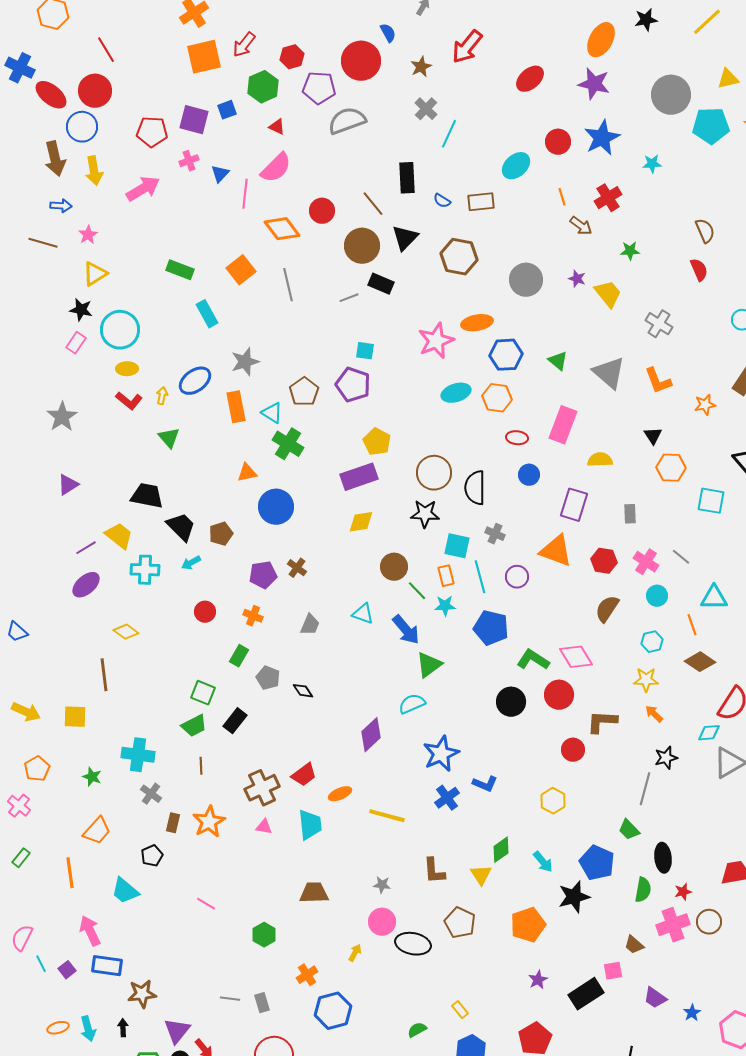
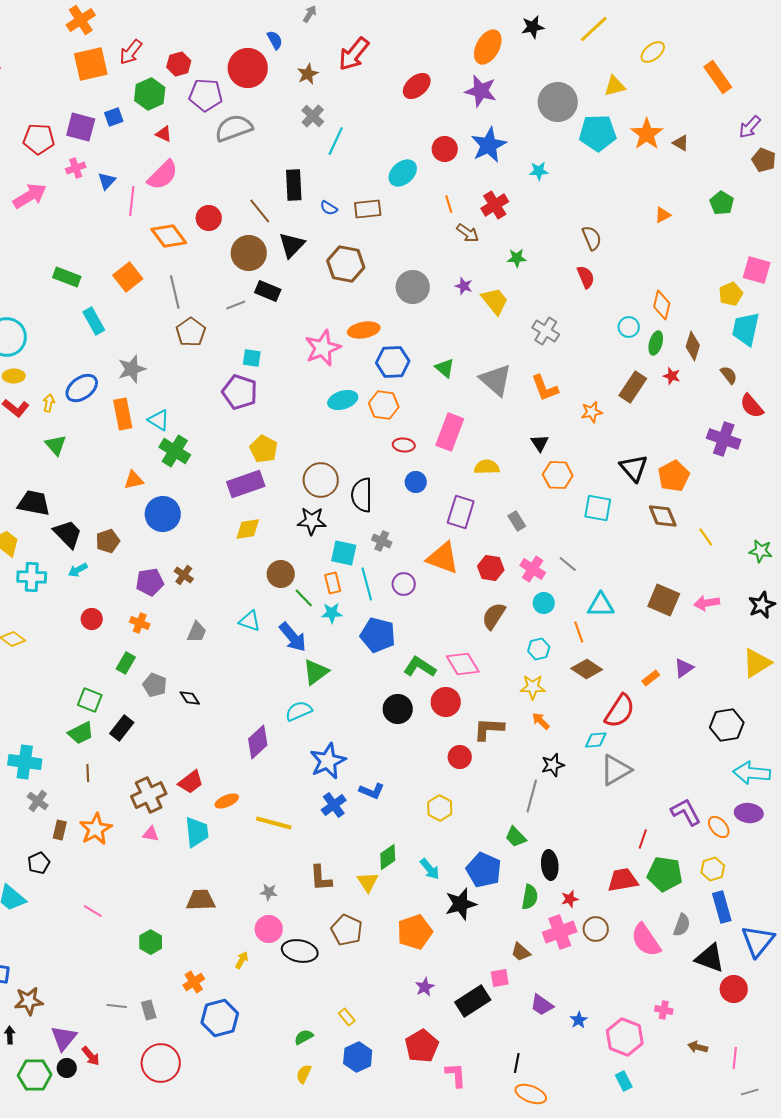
brown pentagon: (304, 392) -> (191, 332), moved
gray rectangle: (630, 514) -> (517, 521), turned -30

